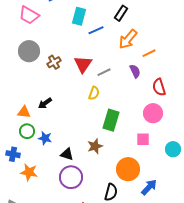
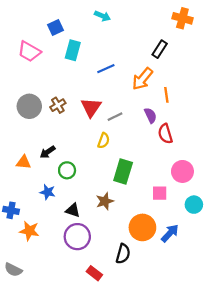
black rectangle: (121, 13) -> (160, 49), moved
cyan rectangle: (79, 16) -> (73, 50), moved
gray circle: (29, 51) -> (29, 106), moved
orange line: (149, 53) -> (166, 95), turned -72
red semicircle: (159, 87) -> (165, 134), moved
pink circle: (153, 113) -> (182, 171), moved
green circle: (27, 131) -> (67, 170), moved
blue arrow: (149, 187) -> (170, 233), moved

